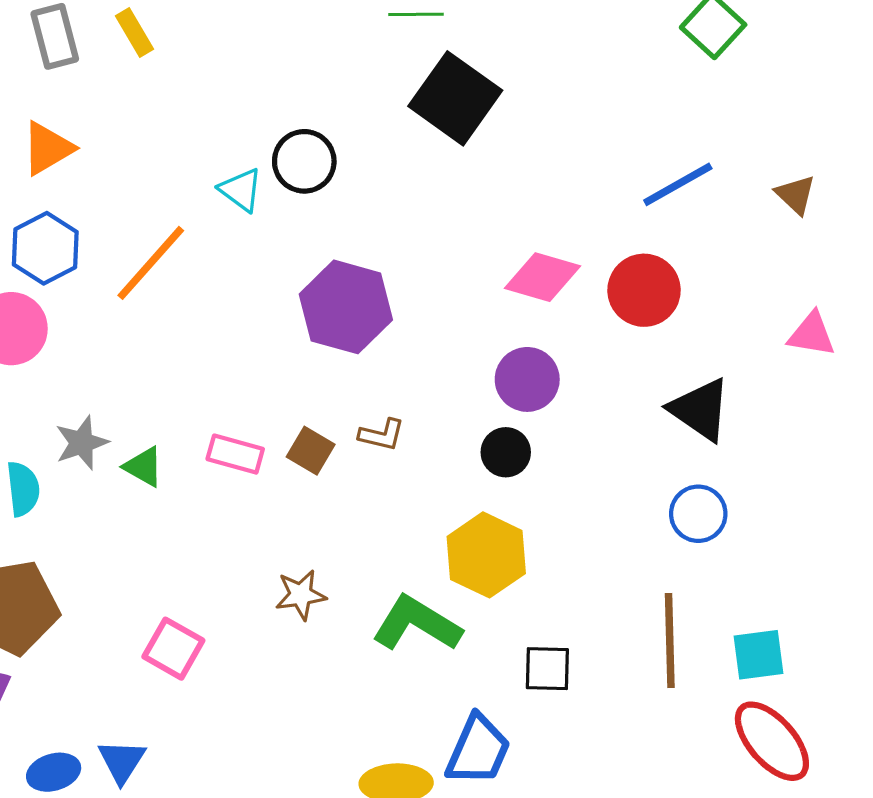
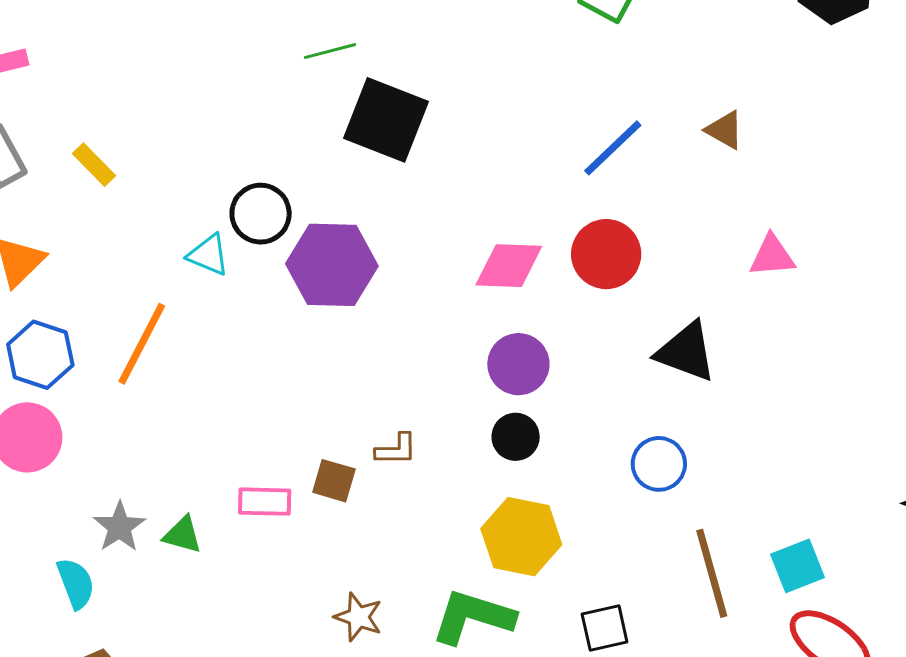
yellow rectangle: (135, 32) -> (94, 165), moved
purple hexagon: (346, 307) -> (332, 265), moved
blue circle: (698, 514) -> (659, 464), moved
brown star: (301, 595) -> (358, 617), turned -30

